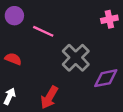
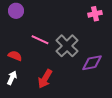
pink line: (43, 31) -> (40, 40), moved
red semicircle: (13, 59) -> (15, 56), moved

